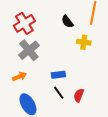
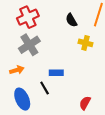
black line: (59, 93) -> (45, 88), moved
red semicircle: (79, 95) -> (85, 103), moved

